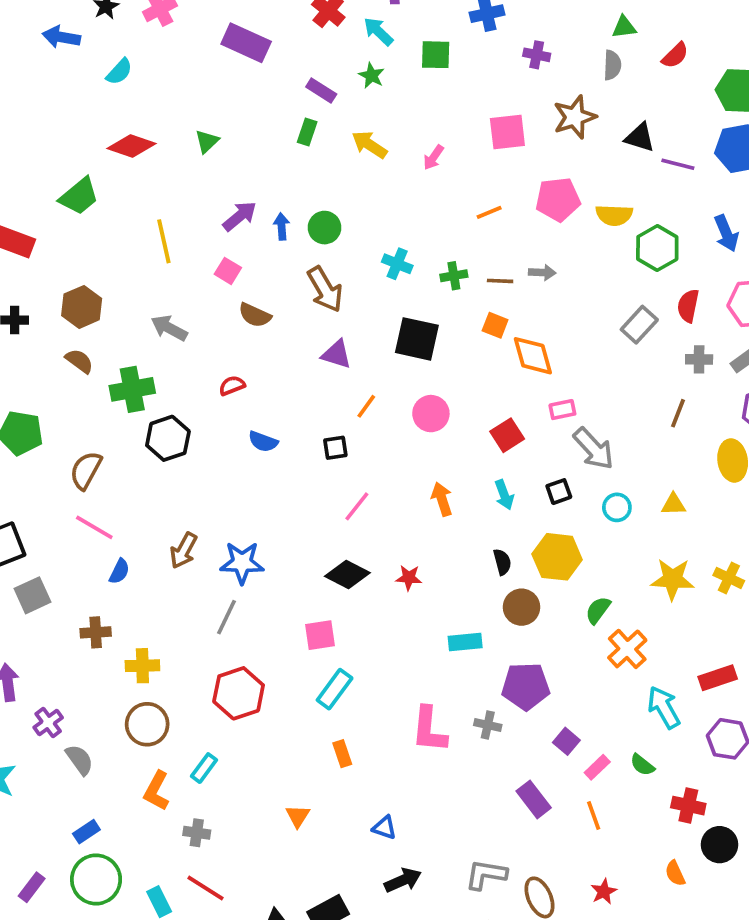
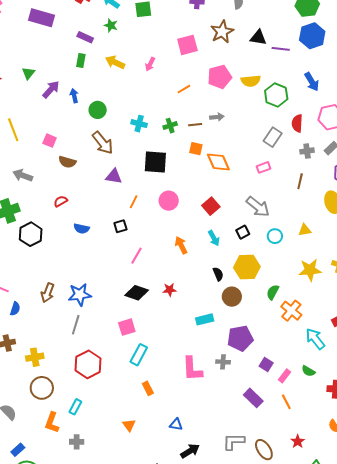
purple arrow: (240, 216) -> (51, 89), moved
blue arrow: (282, 226) -> (74, 96), moved
pink rectangle: (562, 410) -> (264, 167), moved

